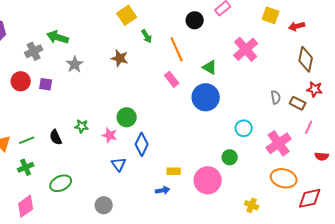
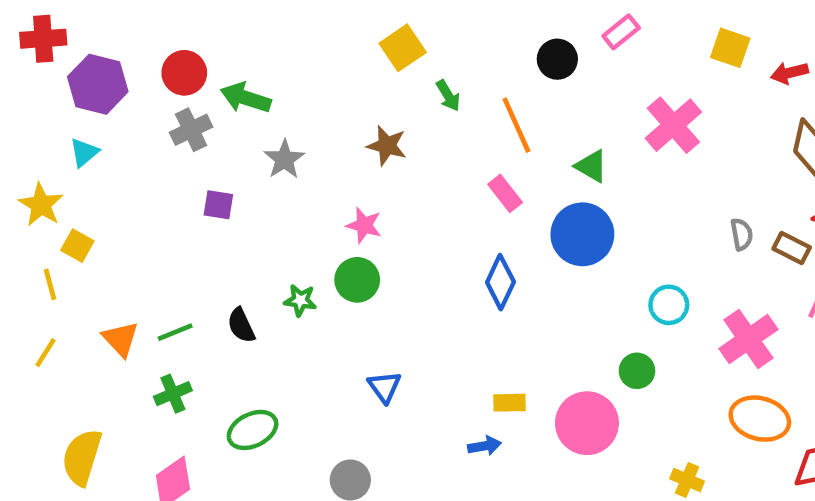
red circle: (21, 81) -> (184, 73), moved
green circle: (127, 117) -> (357, 280), moved
pink star: (110, 135) -> (364, 225), moved
blue diamond: (142, 144) -> (500, 282), moved

